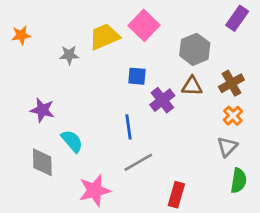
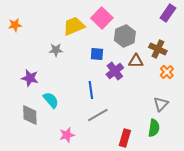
gray hexagon: (195, 49) -> (125, 36), moved
gray star: (69, 55) -> (56, 50), moved
brown cross: (231, 83) -> (158, 49), moved, turned -36
orange cross: (233, 116) -> (167, 72), moved
green semicircle: (239, 181) -> (154, 128), moved
pink star: (95, 190) -> (67, 135), size x0.7

